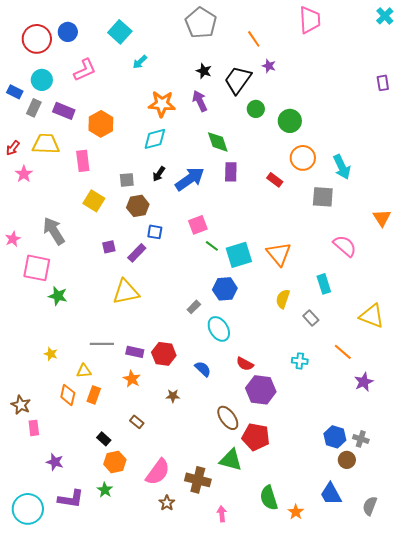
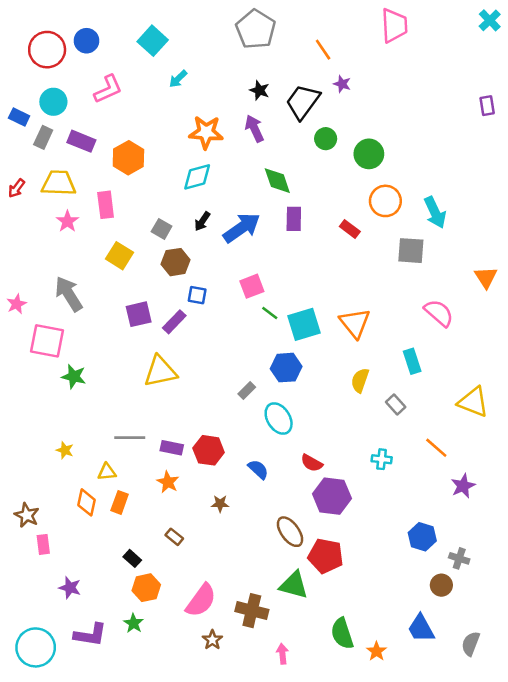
pink star: (24, 174) -> (67, 221), moved
gray square: (127, 180) -> (162, 229), turned 35
purple square: (109, 247) -> (139, 314), size x1.5
blue hexagon: (335, 437) -> (422, 537), moved

